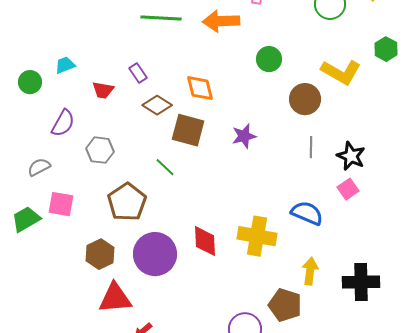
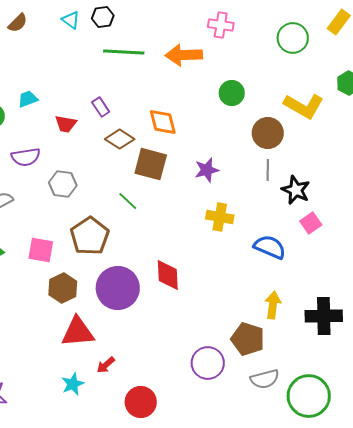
purple semicircle: (63, 123) -> (26, 157), turned 52
gray line: (311, 147) -> (268, 170), moved
black star: (351, 156) -> (296, 190), moved
pink square: (61, 204) -> (41, 250), moved
yellow cross: (257, 236) -> (220, 217), moved, size x0.7

